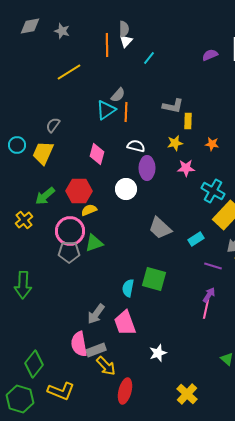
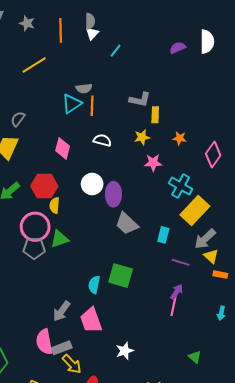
orange line: (107, 45) -> (61, 30), moved
gray semicircle: (118, 95) -> (84, 88), turned 42
purple ellipse: (147, 168) -> (113, 194), moved
yellow semicircle: (89, 210) -> (54, 205), turned -63
cyan rectangle: (196, 239) -> (163, 235), turned -42

